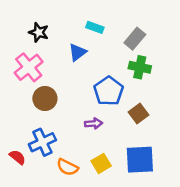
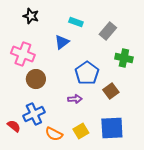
black star: (39, 32) -> (31, 16), moved
pink cross: (29, 67) -> (23, 54), turned -30
green cross: (140, 67) -> (124, 58), moved

